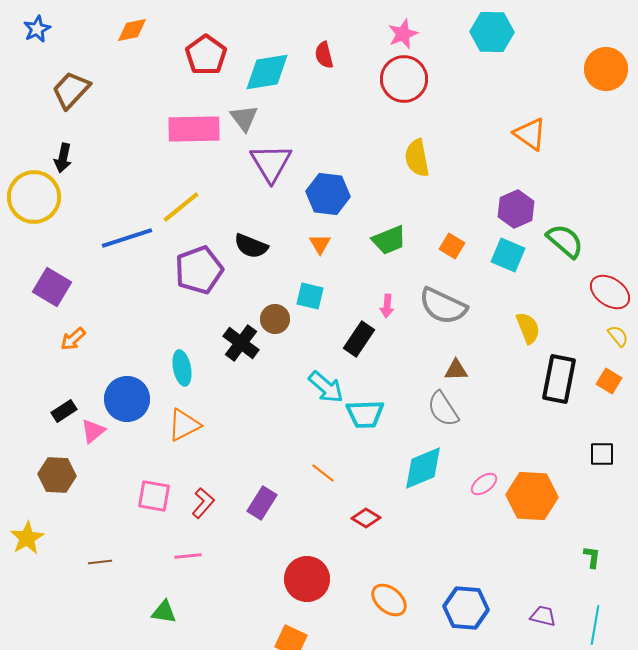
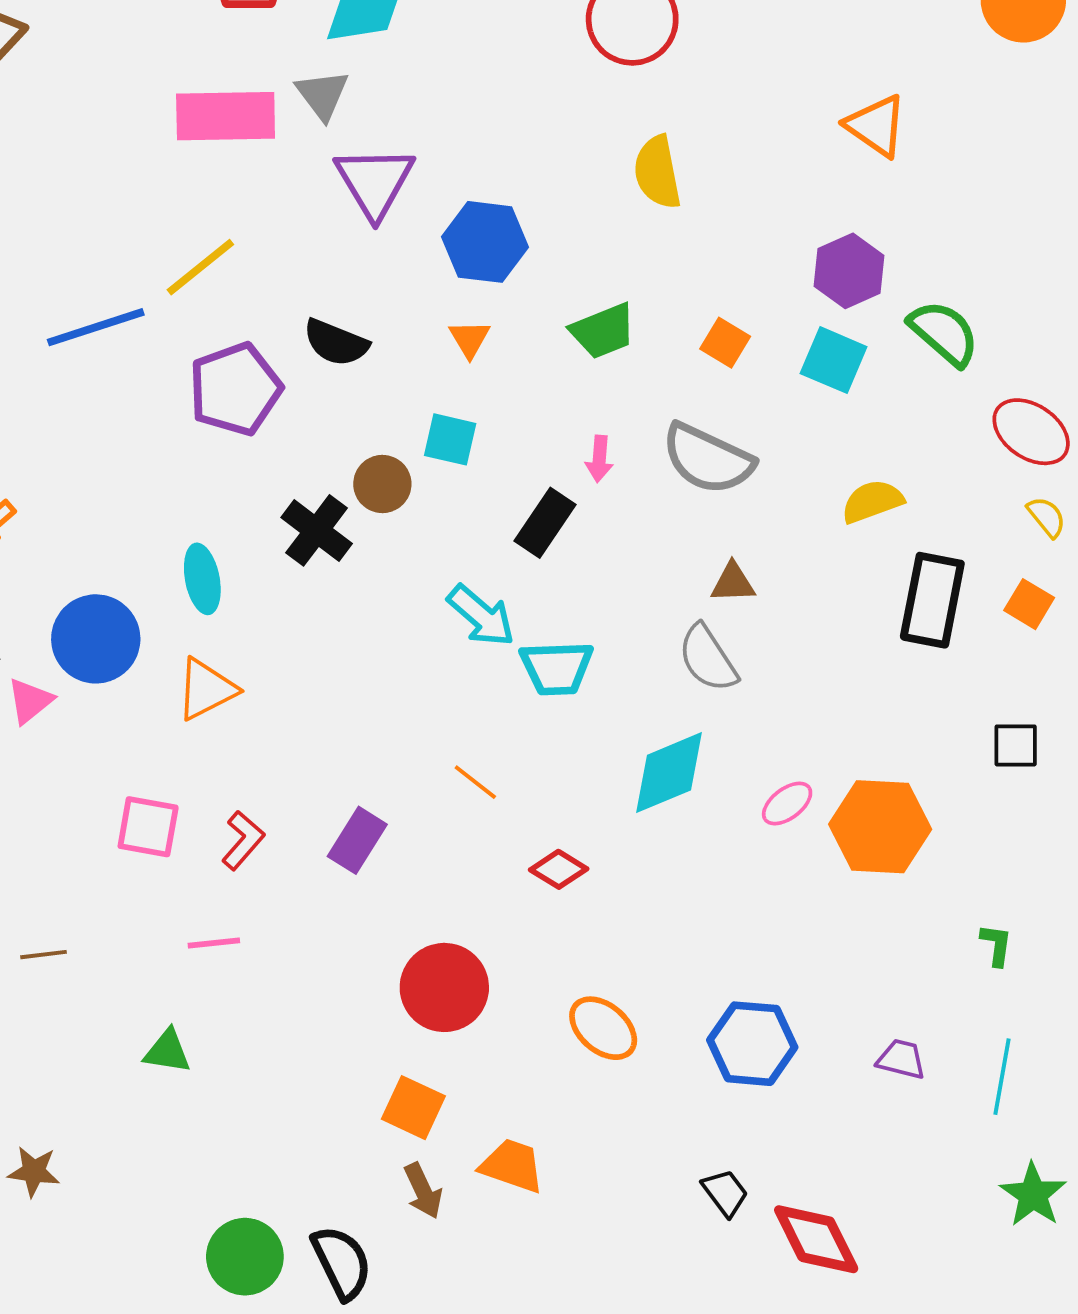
yellow semicircle: (528, 328) -> (872, 501), turned -88

